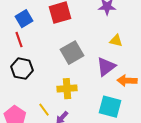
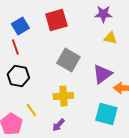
yellow triangle: (116, 41) -> (110, 38), moved
gray square: (72, 53) -> (68, 60), turned -30
yellow line: (44, 110) -> (31, 110), moved

